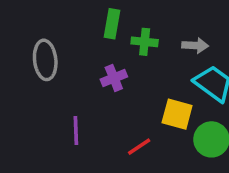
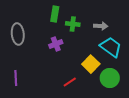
yellow square: (177, 114) -> (91, 64), turned 30
purple line: (76, 130) -> (16, 78), moved

